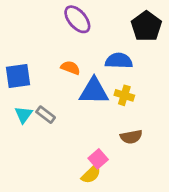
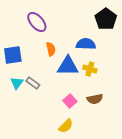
purple ellipse: (77, 19) -> (37, 22), moved
orange semicircle: (70, 68) -> (51, 49), turned 56
pink square: (98, 159) -> (70, 101), moved

